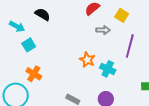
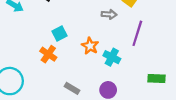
cyan square: (29, 45) -> (60, 33), moved
orange cross: (34, 74) -> (48, 54), moved

